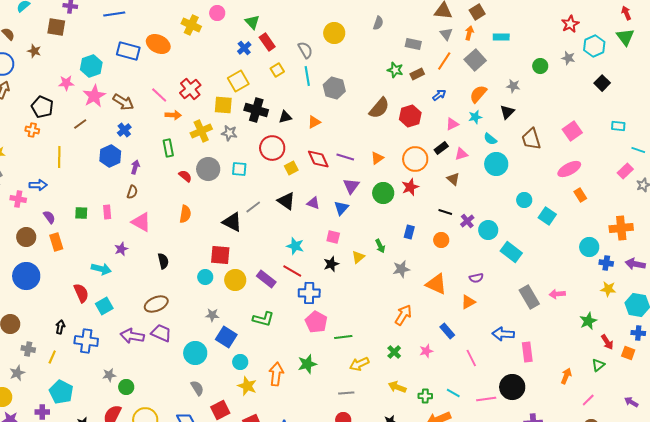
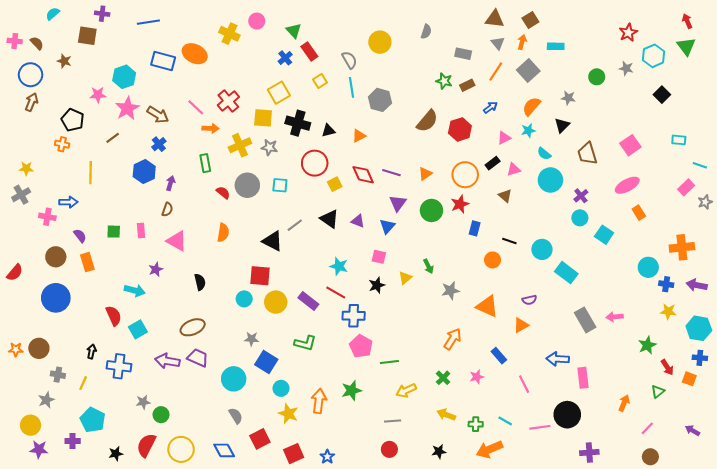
black line: (445, 212) -> (509, 241), moved
purple cross: (467, 221) -> (581, 196), moved
blue rectangle: (409, 232) -> (475, 228), moved

